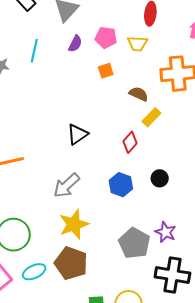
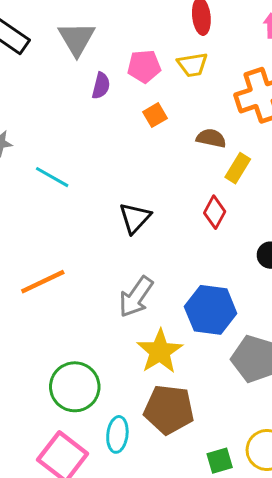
cyan line: (34, 51) -> (52, 177), moved, turned -60
blue hexagon: (121, 185) -> (211, 310), moved, size x1.4
cyan ellipse: (34, 272) -> (117, 434), turned -45

